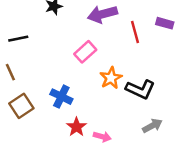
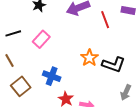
pink rectangle: (85, 52) -> (41, 39), moved
gray arrow: (152, 126) -> (126, 92), turned 147

